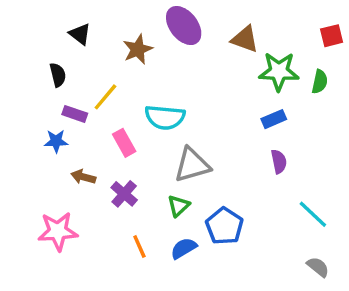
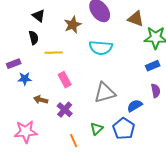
black semicircle: (58, 75) -> (34, 38), moved
yellow line: (105, 97) -> (54, 53), turned 48
purple rectangle: (75, 114) -> (14, 64), moved, turned -40
cyan semicircle: (165, 117) -> (101, 48), moved
green triangle: (179, 206) -> (97, 129), moved
blue semicircle: (184, 248) -> (135, 106), moved

